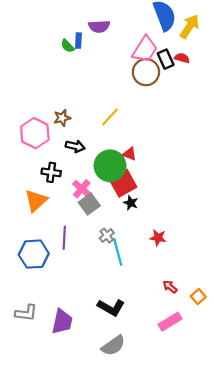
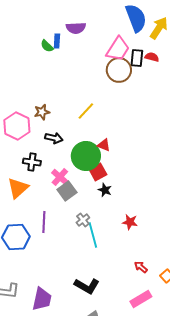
black rectangle: (166, 59) -> (137, 58), turned 30
red square: (123, 183) -> (98, 172), size x0.7

